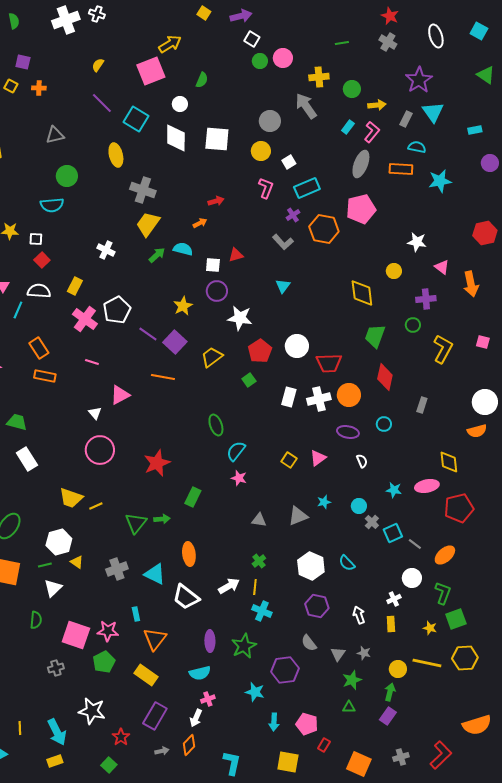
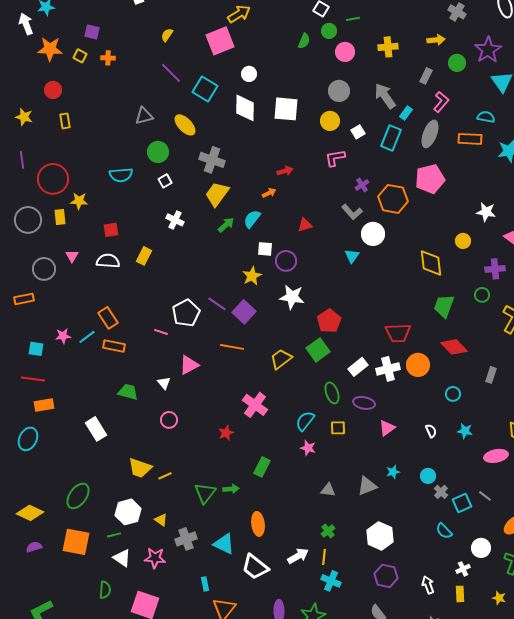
green line: (342, 43) -> (353, 19), moved
pink circle: (283, 58) -> (345, 52), moved
green semicircle: (202, 80) -> (304, 41), moved
green circle: (352, 89) -> (457, 63), moved
yellow arrow: (377, 105) -> (436, 40), moved
gray arrow: (306, 106) -> (385, 96), moved
gray rectangle: (406, 119) -> (426, 76), moved
cyan rectangle: (348, 127) -> (406, 113), moved
gray triangle: (55, 135) -> (144, 116), moved
yellow ellipse: (116, 155) -> (185, 125), turned -30
green circle: (67, 176) -> (158, 152), moved
pink L-shape: (266, 188) -> (335, 158), turned -120
cyan rectangle: (307, 188) -> (391, 138), moved, turned -45
white square: (36, 239) -> (165, 181), moved, turned -32
cyan semicircle: (183, 249) -> (252, 219), turned -66
red square: (42, 260) -> (111, 230), turned 35
white square: (213, 265) -> (265, 249), moved
cyan line: (18, 310) -> (87, 337), moved, turned 30
white pentagon: (117, 310) -> (186, 313), moved
white star: (240, 318) -> (292, 297), moved
pink cross: (85, 319) -> (255, 405), moved
white circle: (297, 346) -> (373, 234), moved
yellow trapezoid: (212, 357) -> (281, 359), moved
red diamond: (385, 377) -> (454, 347), turned -56
green square: (249, 380) -> (318, 350), size x1.6
white rectangle: (289, 397) -> (358, 367), turned 36
green trapezoid: (17, 422) -> (128, 392), moved
green ellipse: (216, 425) -> (332, 393), moved
purple ellipse: (348, 432) -> (364, 403), moved
pink circle: (100, 450) -> (169, 420), size x0.6
yellow square: (289, 460) -> (338, 428), moved, turned -35
red star: (157, 463) -> (226, 433), size x0.6
cyan star: (394, 490) -> (465, 431), moved
gray line: (415, 544) -> (485, 496), moved
yellow triangle: (77, 562) -> (161, 520), moved
cyan semicircle: (347, 563) -> (444, 531), moved
white triangle: (53, 588) -> (122, 558), turned -42
pink star: (108, 631) -> (155, 558), moved

